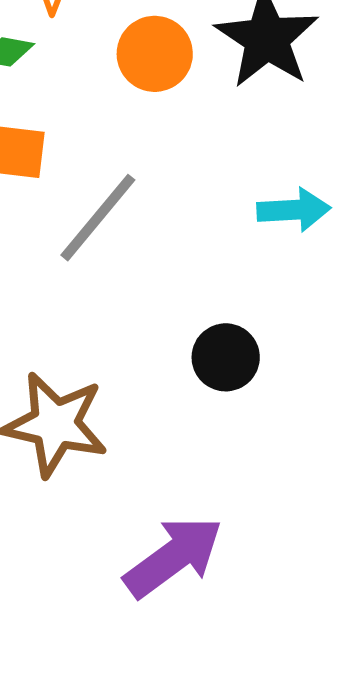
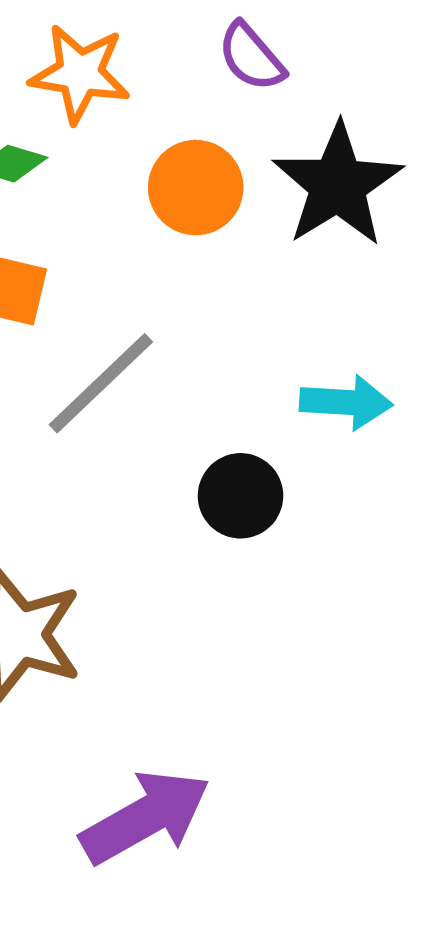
black circle: (226, 357) -> (241, 496), moved

